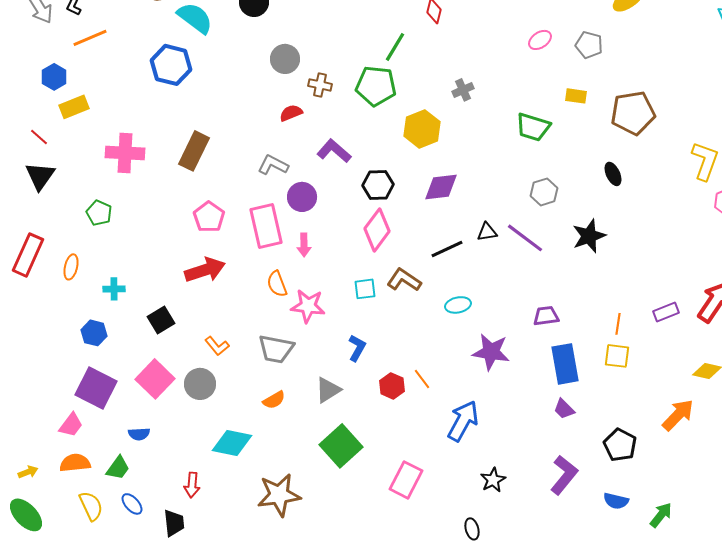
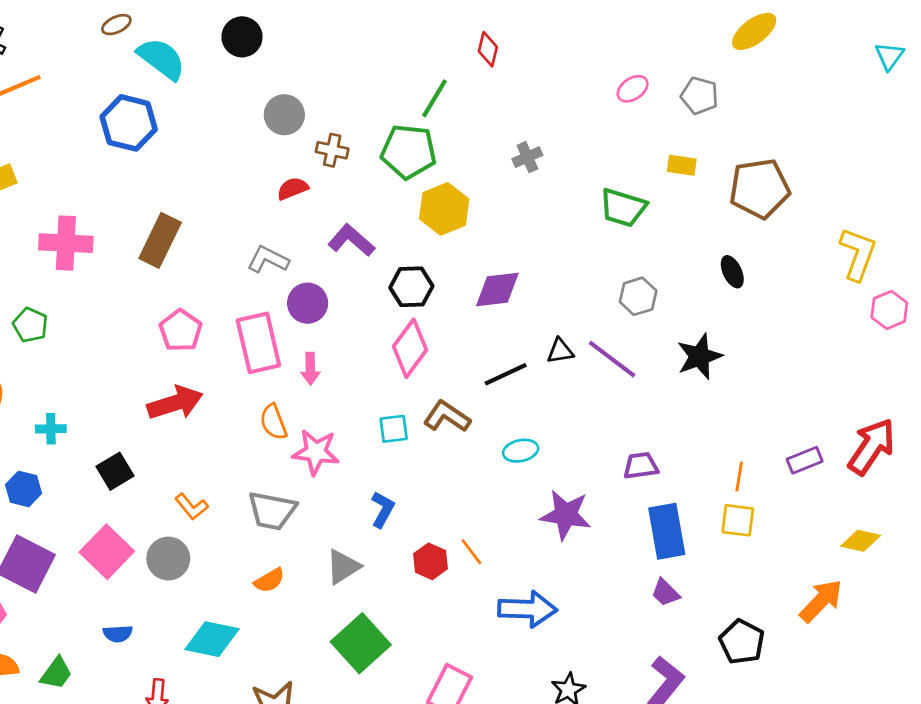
yellow hexagon: (422, 129) -> (444, 209), moved
blue arrow: (463, 421) -> (527, 609), turned 63
blue semicircle: (139, 434) -> (118, 634), moved

